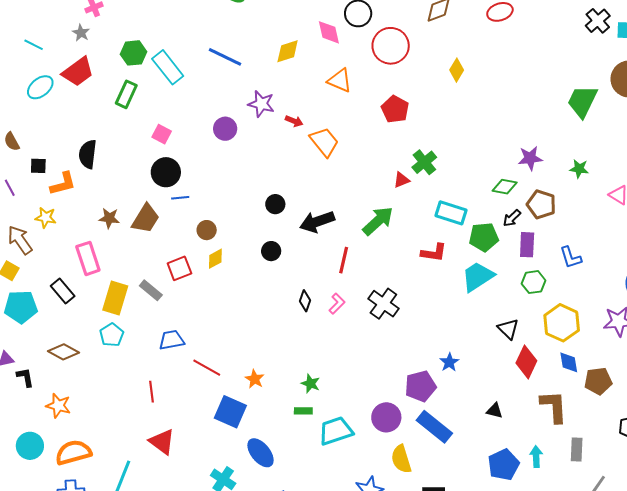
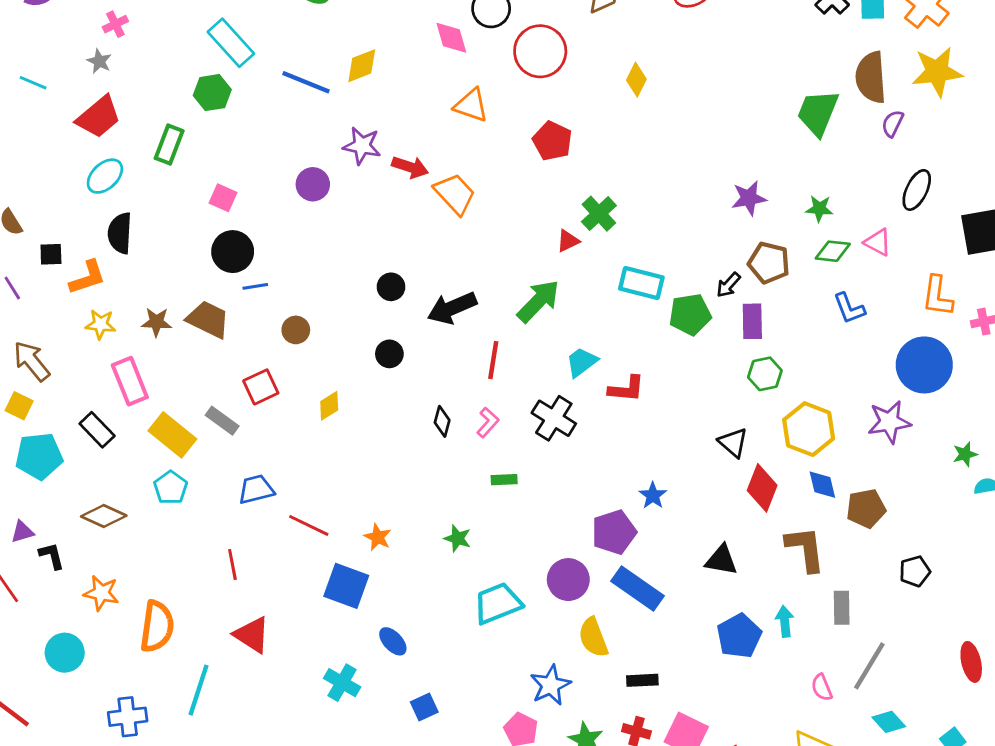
yellow diamond: (288, 51) -> (362, 66), moved
green hexagon: (134, 53) -> (212, 93), moved
cyan rectangle: (168, 67) -> (231, 43), moved
cyan ellipse: (40, 87) -> (105, 176), moved
red arrow: (294, 121) -> (410, 167), size x1.4
green diamond: (505, 187) -> (833, 251), moved
yellow star: (46, 218) -> (101, 324), moved
brown trapezoid: (146, 219) -> (208, 319), turned -92
red L-shape: (434, 253) -> (626, 389), moved
blue L-shape: (571, 257) -> (849, 308), moved
yellow diamond: (215, 259) -> (329, 406), moved
cyan trapezoid: (478, 277) -> (582, 362), moved, size x0.7
yellow rectangle: (115, 298) -> (172, 435), turned -64
green rectangle: (303, 411) -> (504, 480), moved
black triangle: (495, 411) -> (721, 560), size x1.4
orange semicircle: (73, 452) -> (157, 626), moved, turned 117
blue ellipse: (261, 453) -> (393, 641), size x0.7

